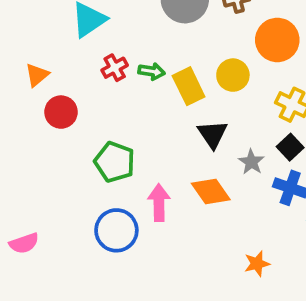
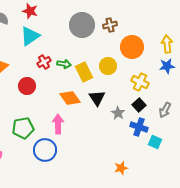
red circle: (61, 112) -> (27, 86), moved
green pentagon: (115, 162) -> (23, 128), moved, turned -30
orange diamond: (211, 192) -> (70, 98), moved
pink arrow: (159, 203) -> (58, 124), moved

